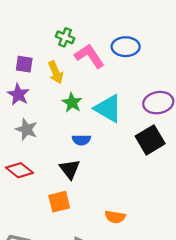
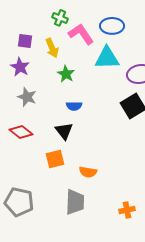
cyan triangle: (108, 108) -> (107, 58), moved, turned -32
orange semicircle: (115, 217) -> (88, 172), moved

